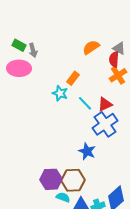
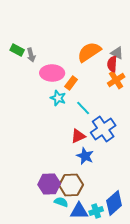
orange semicircle: (91, 47) -> (89, 52), size x1.4
pink ellipse: (19, 68) -> (52, 73), moved
red triangle: (105, 104) -> (78, 136), moved

